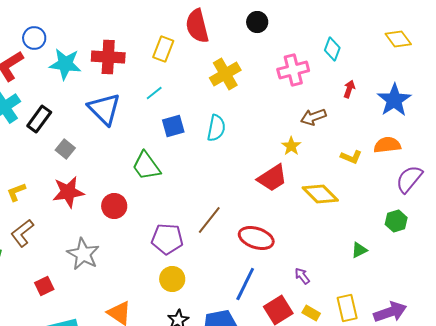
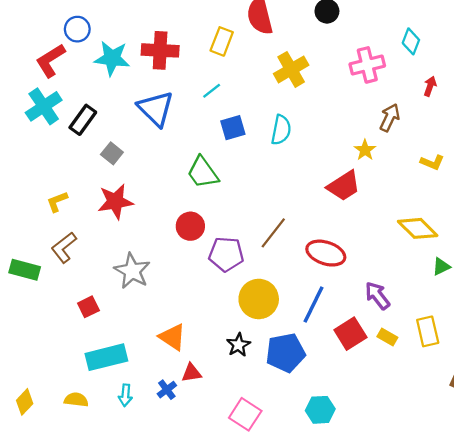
brown arrow: (313, 117) -> (390, 118), turned 135
yellow diamond: (320, 194) -> (418, 228), moved
red circle: (114, 206) -> (190, 226), moved
purple arrow: (302, 276) -> (377, 296), size x1.5
yellow circle: (172, 279) -> (259, 299), moved, size x1.4

